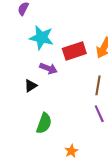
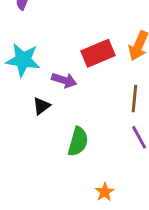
cyan star: (41, 38) -> (23, 60), moved
green semicircle: (44, 123) -> (78, 141), moved

